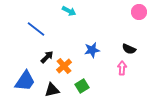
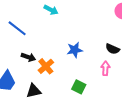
black arrow: (47, 57) -> (28, 57), turned 64
green square: (82, 86) -> (79, 87), moved, turned -32

